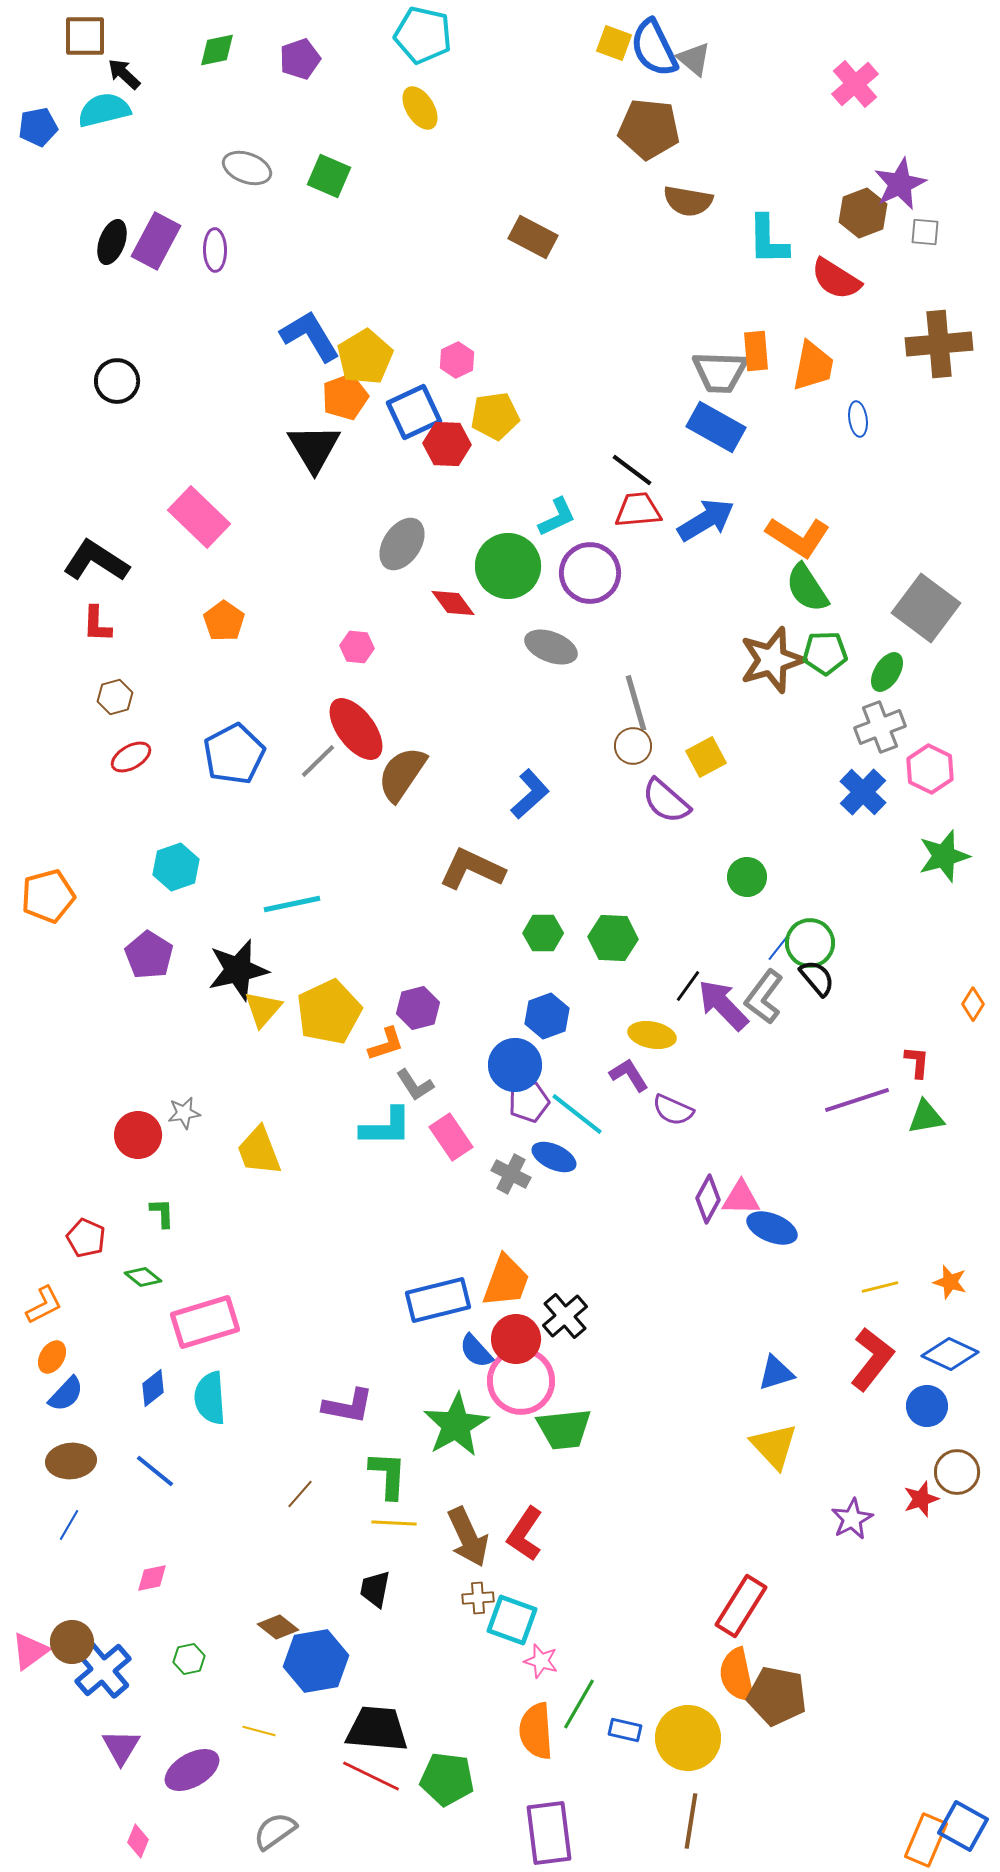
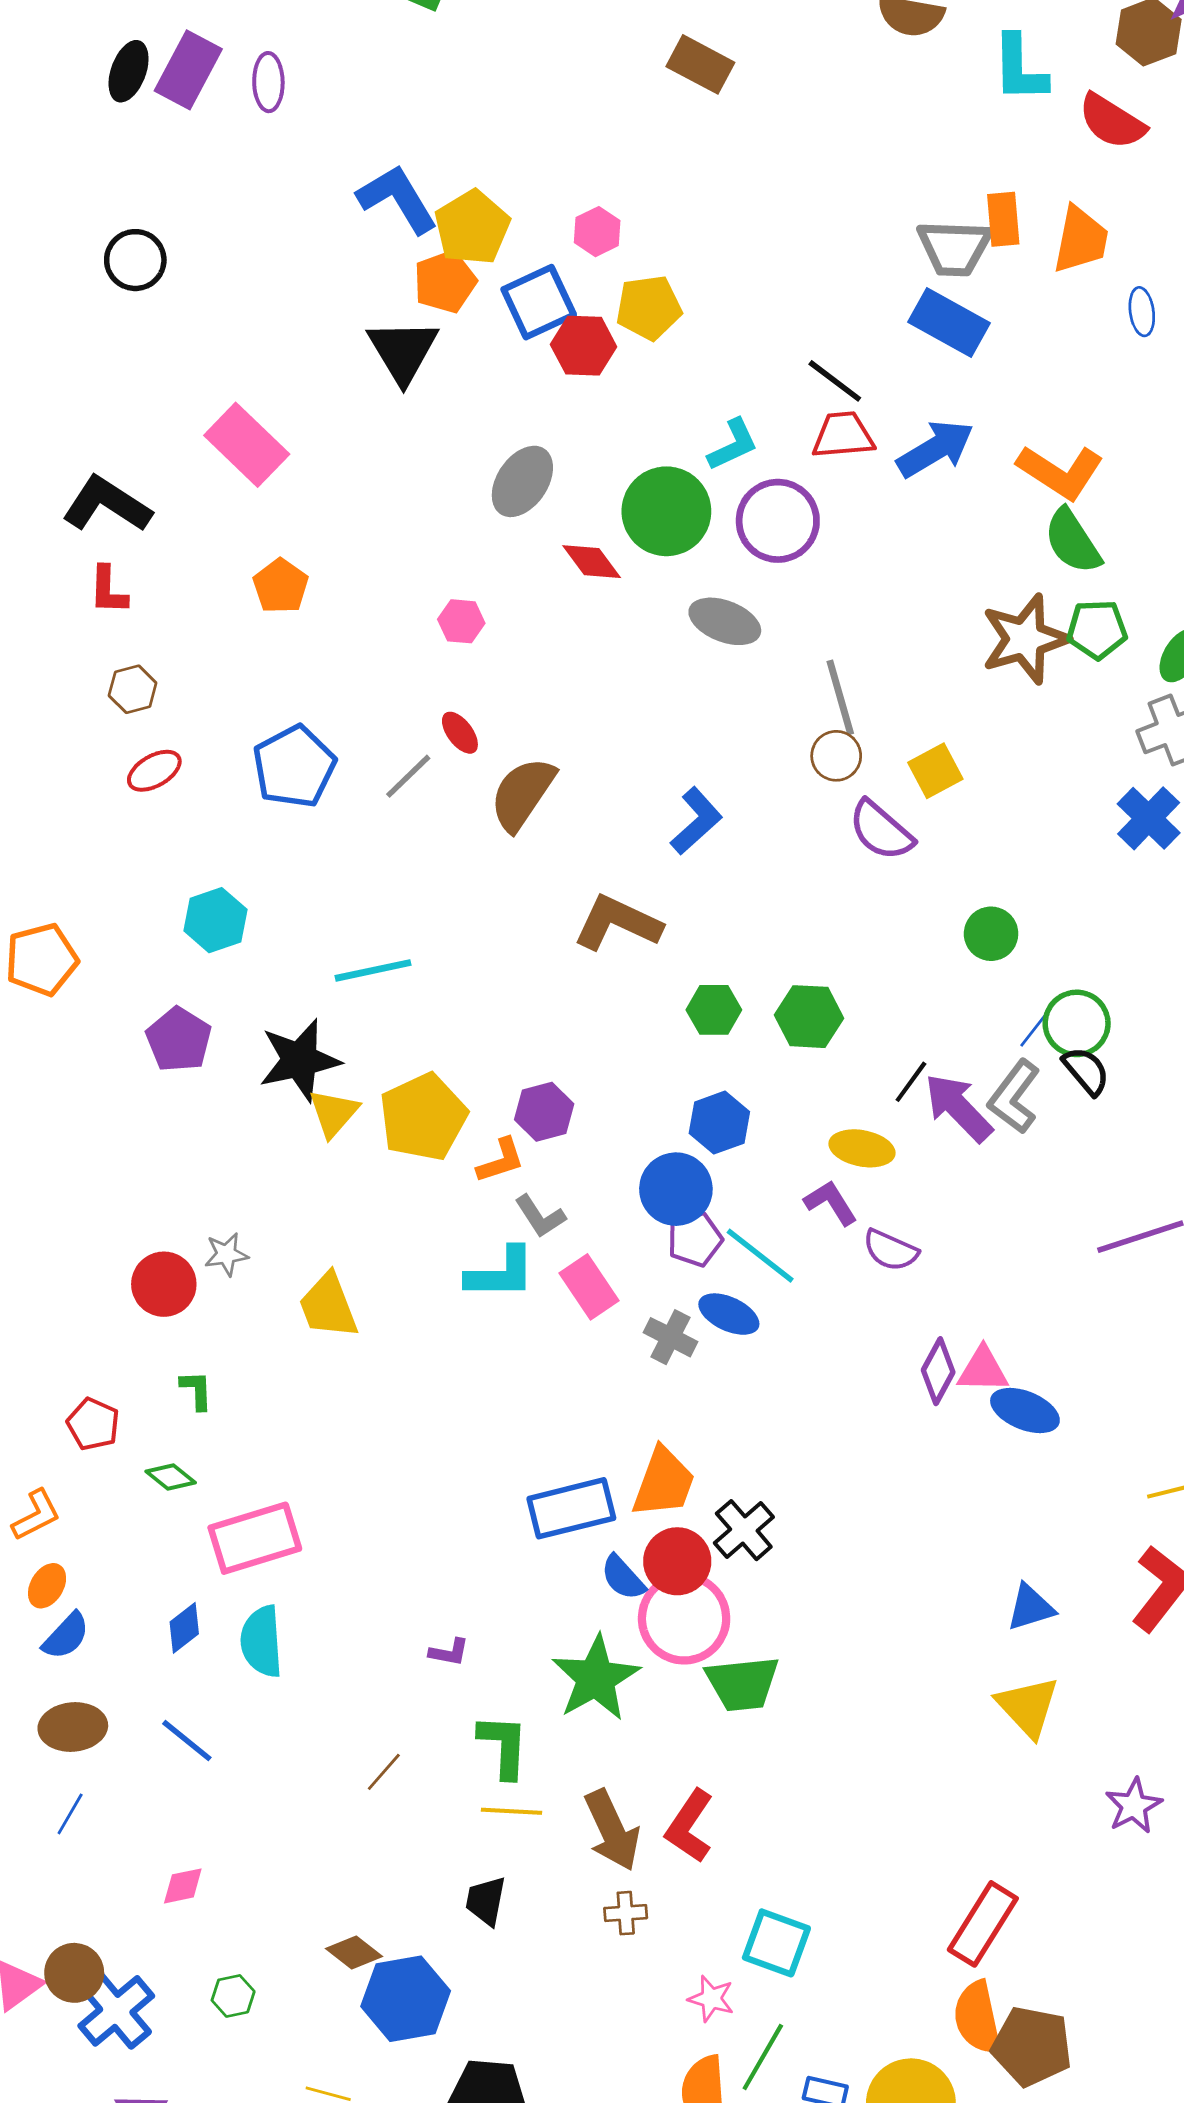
red ellipse: (356, 729) -> (460, 733), size x0.5
purple L-shape: (348, 1406) -> (449, 1652), size x0.6
cyan square: (512, 1620) -> (776, 1943), moved

